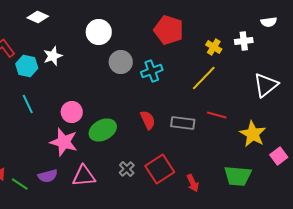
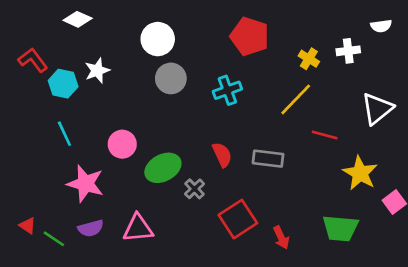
gray circle: (121, 62) -> (171, 78), moved
red line: (217, 115) -> (325, 135), moved
pink star: (64, 142) -> (85, 184), moved
gray cross: (127, 169) -> (195, 189), moved

